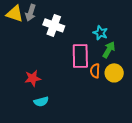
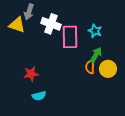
yellow triangle: (15, 14) -> (17, 25), moved
green arrow: (109, 50) -> (96, 55), moved
pink rectangle: (80, 56) -> (70, 37), moved

